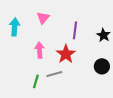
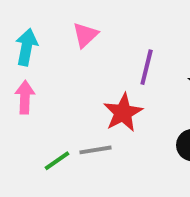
pink arrow: (39, 50) -> (25, 97), moved
green line: (36, 81) -> (57, 161), turned 32

